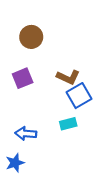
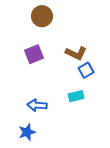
blue square: (79, 96) -> (86, 70), size x0.7

